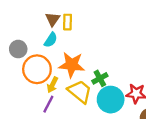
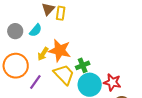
cyan semicircle: (51, 40) -> (36, 30), moved
orange circle: (37, 69) -> (16, 66), moved
yellow arrow: (53, 85) -> (43, 54), moved

